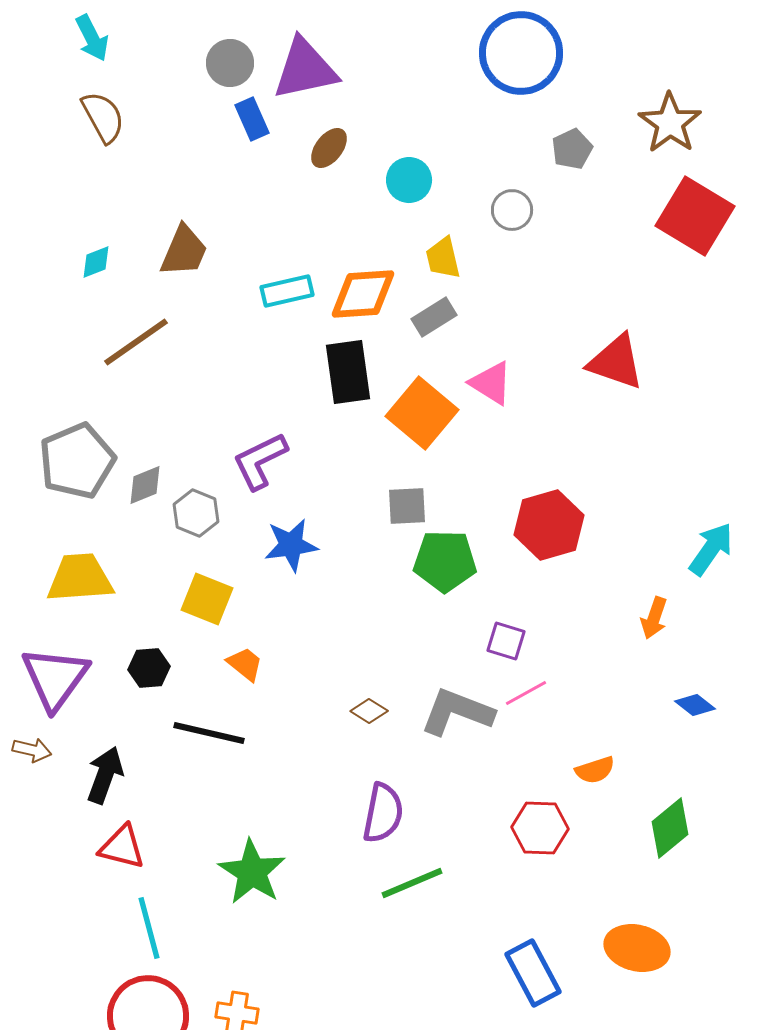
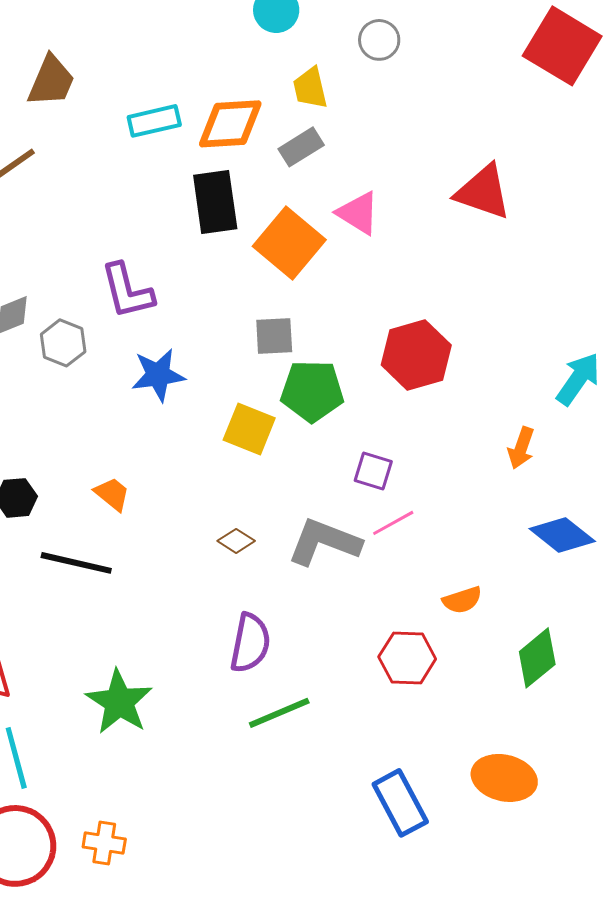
purple L-shape: (260, 461) -> (127, 291), turned -78
yellow square: (207, 599) -> (249, 429), moved
blue diamond: (695, 705) -> (562, 535), size x1.6

